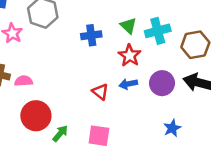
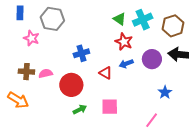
blue cross: (91, 35) -> (81, 53), moved
red circle: (36, 116) -> (71, 85), moved
green arrow: (60, 133) -> (80, 109), turned 32

